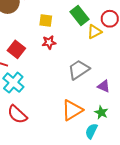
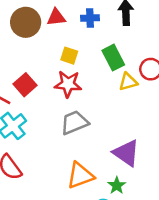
red star: (49, 42) -> (68, 84), size x1.5
gray trapezoid: (79, 70) -> (74, 123), moved
purple triangle: (104, 86) -> (126, 153), size x1.6

